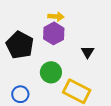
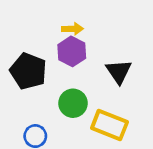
black triangle: (88, 52) -> (119, 72), size x1.5

